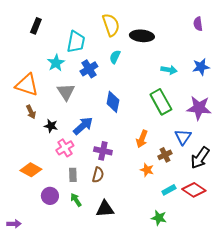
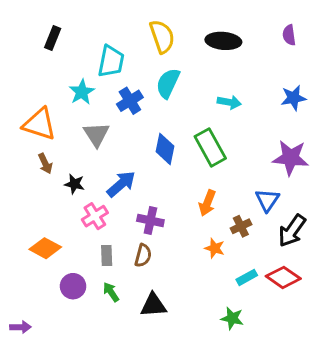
black ellipse: (142, 36) -> (223, 41), moved
cyan semicircle: (115, 57) -> (168, 83), size x1.5
cyan arrow: (169, 70) -> (229, 102), moved
green rectangle: (161, 102) -> (210, 147), moved

